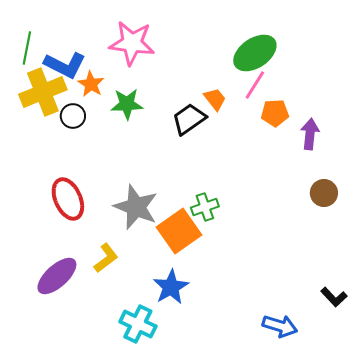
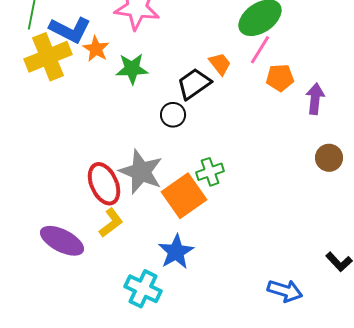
black circle: (73, 116) -> (173, 115), moved
red ellipse: (68, 199) -> (104, 184), moved
purple ellipse: (57, 276) -> (62, 241), turned 69

